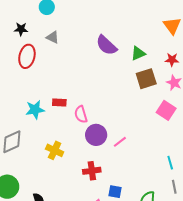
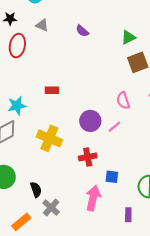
purple semicircle: (106, 45) -> (82, 31), moved, size x0.6
cyan star: (35, 110) -> (17, 106), moved
pink semicircle: (81, 114) -> (123, 101), moved
yellow cross: (55, 150) -> (49, 138), size x1.4

